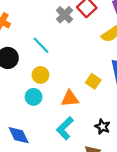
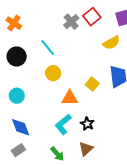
yellow circle: (40, 75) -> (53, 73), moved
cyan circle: (34, 97) -> (17, 96), moved
black star: (102, 127) -> (87, 124), moved

